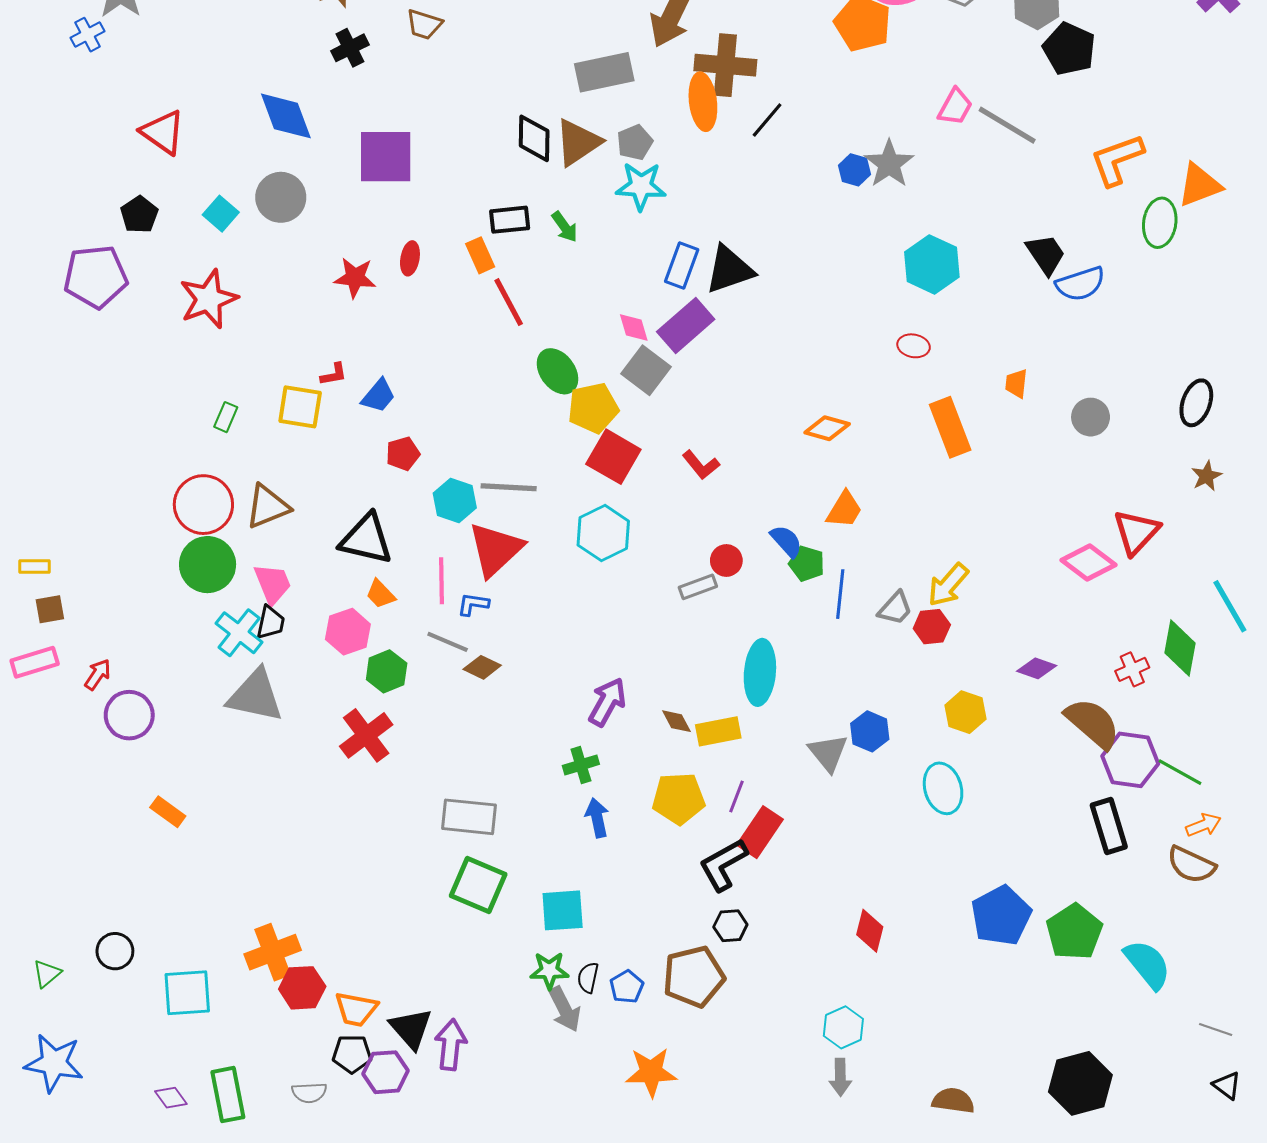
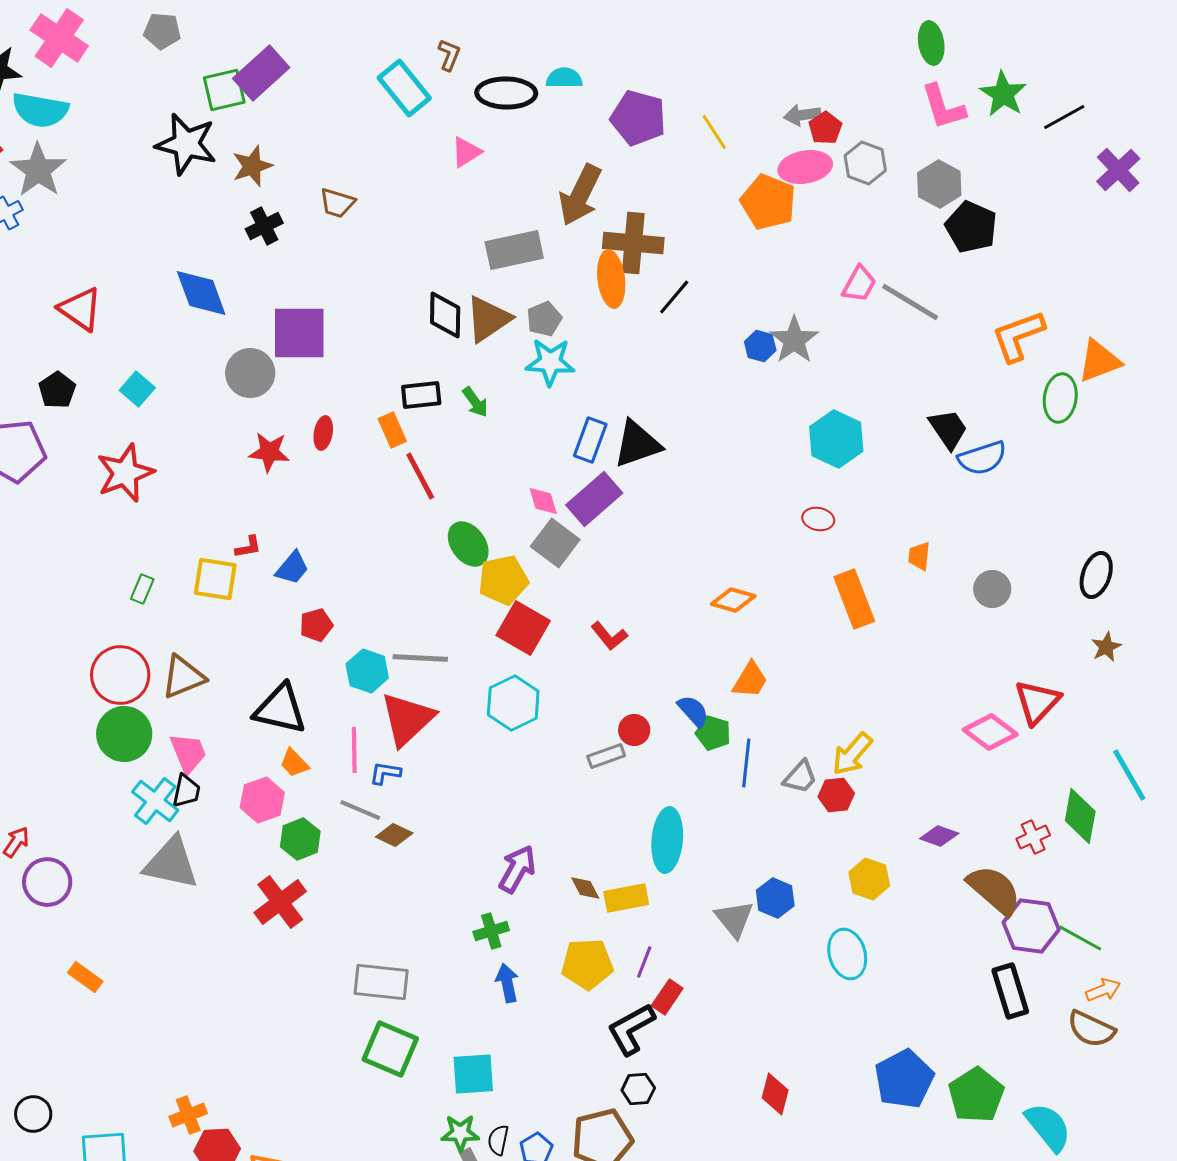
gray circle: (281, 197) -> (250, 373), moved
red rectangle: (760, 832) -> (667, 997), size x0.7
orange cross: (273, 952) -> (188, 1115), size x0.7

